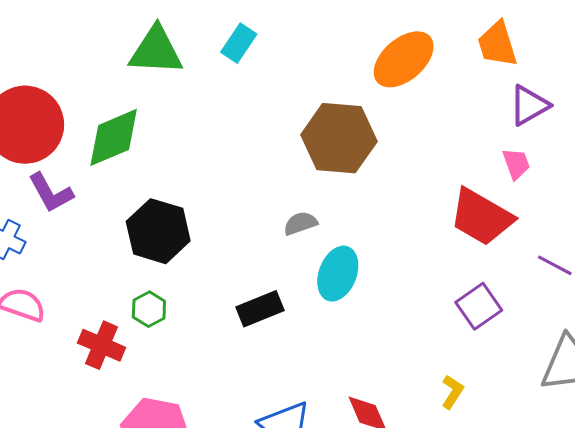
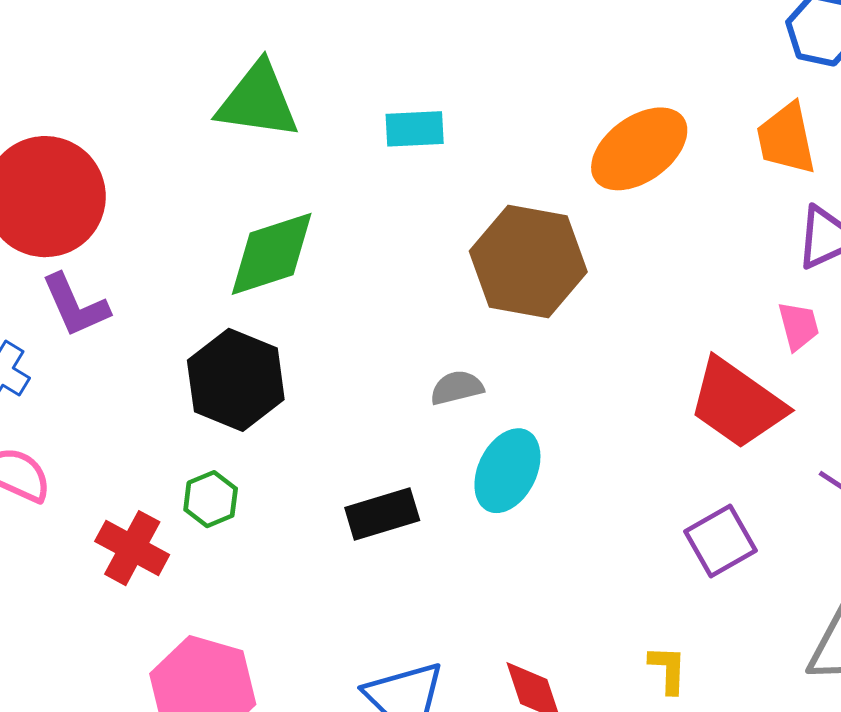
cyan rectangle: (239, 43) -> (415, 129), moved, turned 48
green diamond: (114, 137) -> (272, 254), moved
yellow L-shape: (452, 392) -> (668, 669), turned -36

